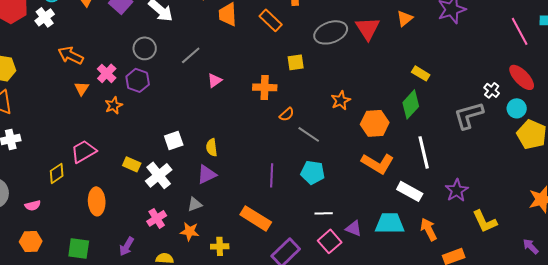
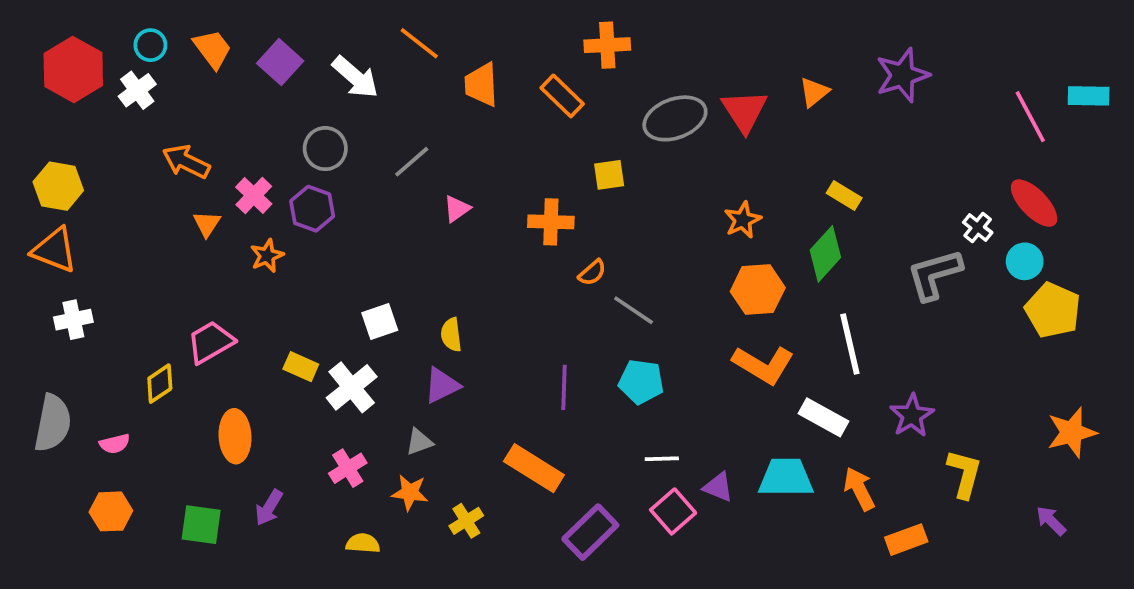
orange star: (341, 100) -> (743, 220), moved
yellow L-shape: (485, 221) -> (964, 474), turned -140
purple arrow: (127, 246) -> (269, 508), moved
yellow cross: (220, 246) -> (466, 521), turned -30

